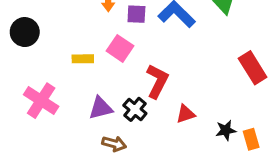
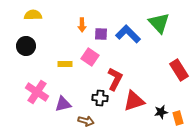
purple triangle: (101, 108) -> (63, 104), moved
black cross: (135, 109) -> (100, 98), turned -35
red triangle: (186, 114) -> (134, 101), size x1.6

